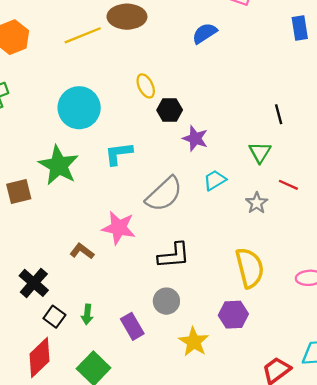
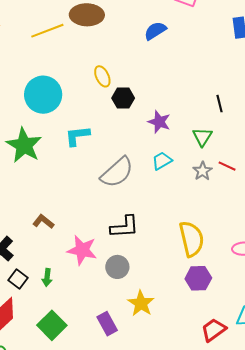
purple star: (195, 138) -> (159, 122), moved
gray star: (257, 203) -> (202, 171), moved
pink star: (119, 228) -> (82, 250), moved
purple hexagon: (233, 315) -> (198, 278), moved
purple rectangle: (132, 326) -> (107, 324), moved

